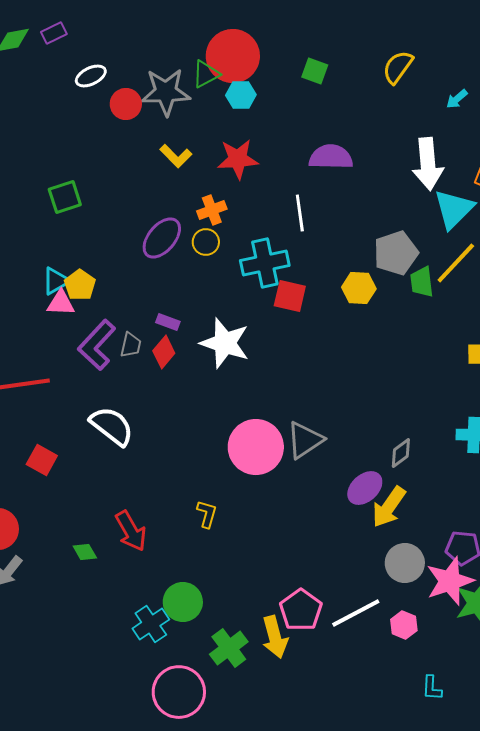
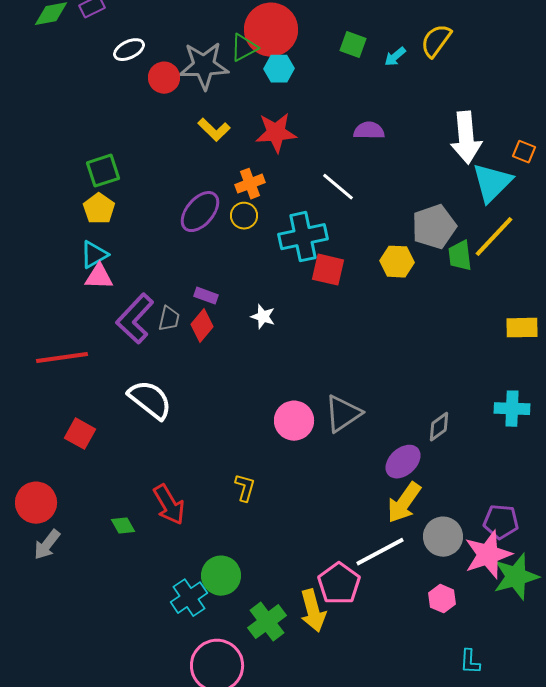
cyan arrow: (457, 99) -> (395, 57), moved
purple semicircle: (331, 157) -> (369, 131), size x0.7
white line: (300, 213) -> (338, 187), turned -42
yellow pentagon: (80, 285) -> (99, 209), moved
white star: (225, 343) -> (263, 317), size x0.5
pink circle: (256, 447) -> (294, 421), size x0.7
yellow arrow: (389, 507) -> (404, 503), moved
white line: (356, 613) -> (380, 552), moved

